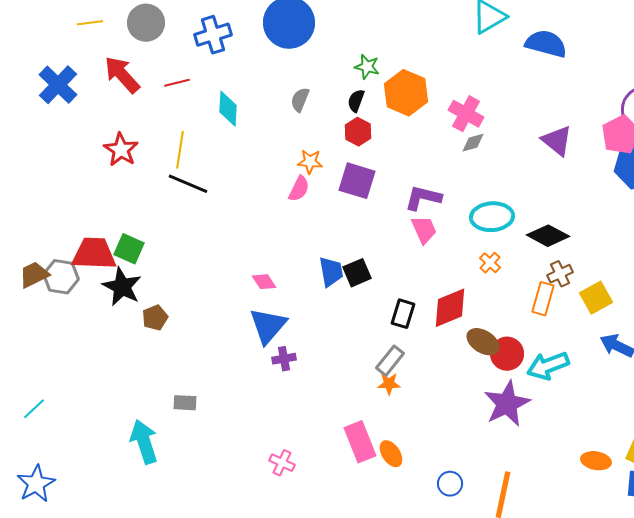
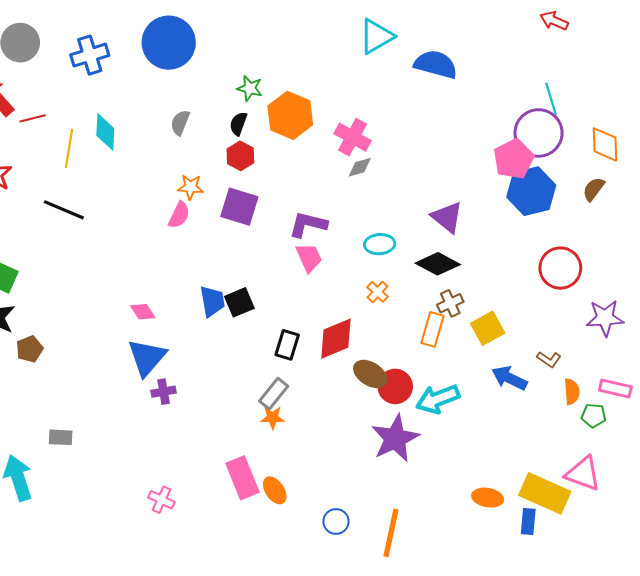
red line: (177, 83) -> (33, 118), moved
purple triangle: (557, 141) -> (447, 217), moved
yellow line: (180, 150) -> (69, 149), moved
cyan ellipse: (492, 217) -> (380, 244), size x0.7

